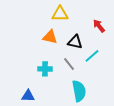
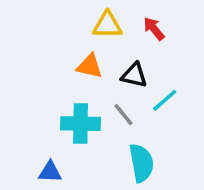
red arrow: (99, 26) -> (154, 29), moved
cyan cross: (45, 69) -> (81, 124), size x1.5

